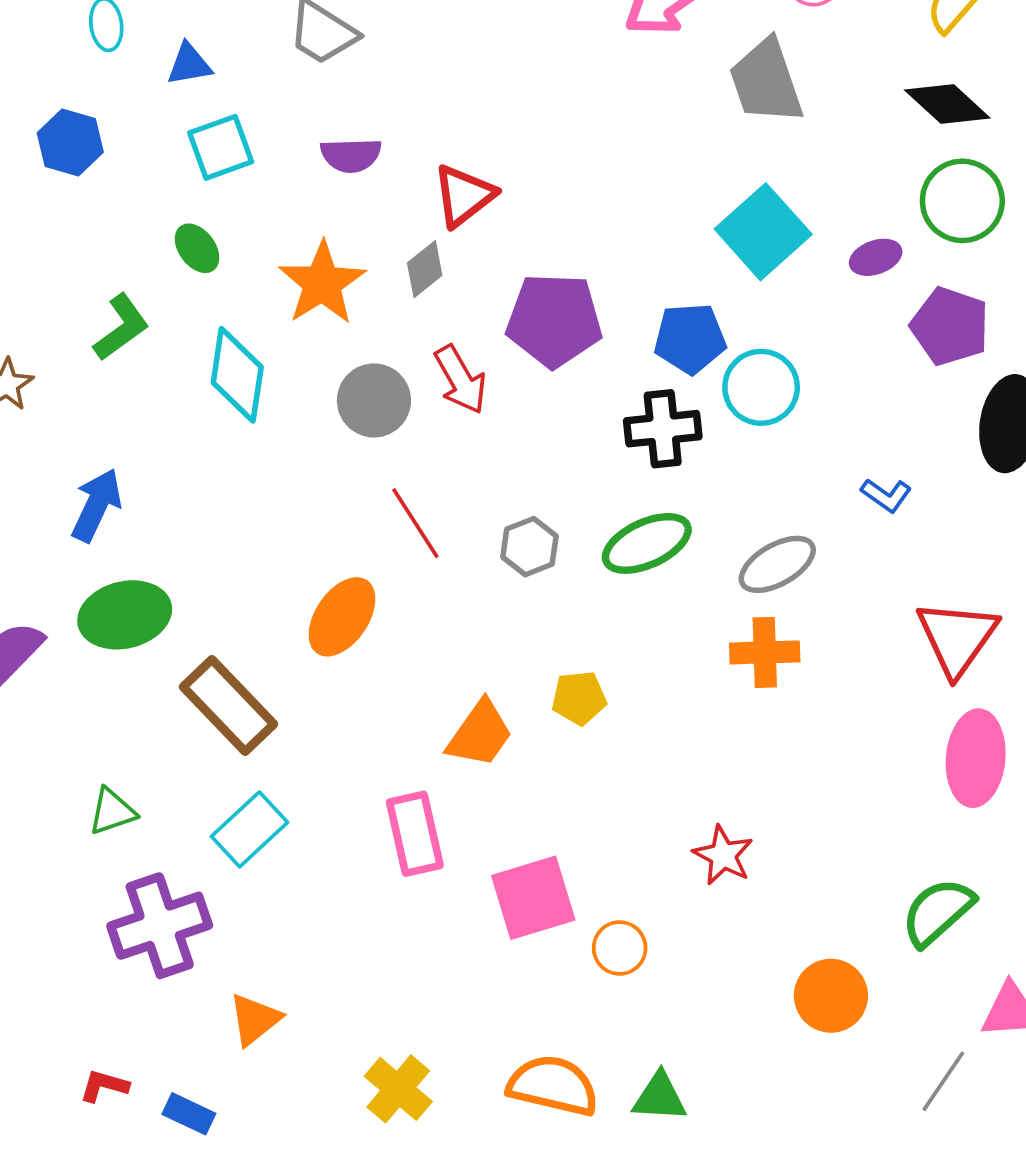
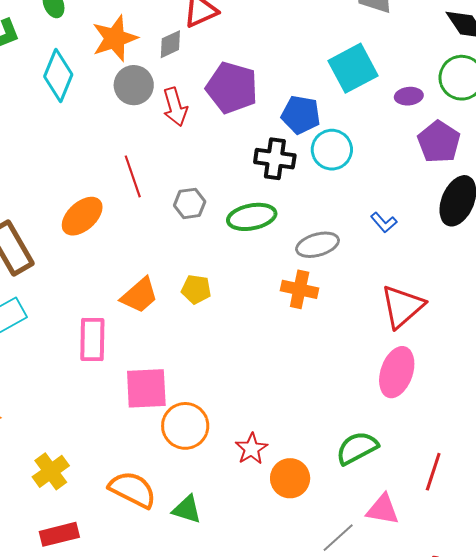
gray circle: (374, 400) -> (134, 85), moved
red star: (723, 855) -> (251, 449), moved
orange circle: (620, 948) -> (185, 426), size x1.6

